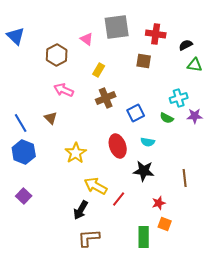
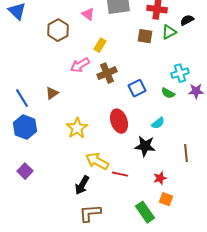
green triangle: (195, 65) -> (169, 32), moved, turned -35
pink arrow: (64, 90) -> (80, 65), moved, turned -54
brown triangle: (51, 118) -> (52, 93), turned 40
cyan semicircle: (148, 142) -> (158, 123), moved, turned -48
red line: (119, 199) -> (120, 174), turned 63
green rectangle: (144, 237) -> (145, 212), turned -35

